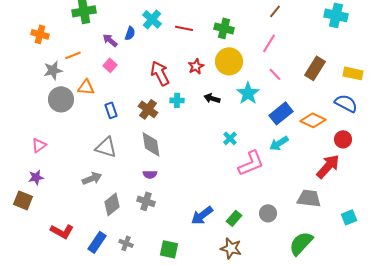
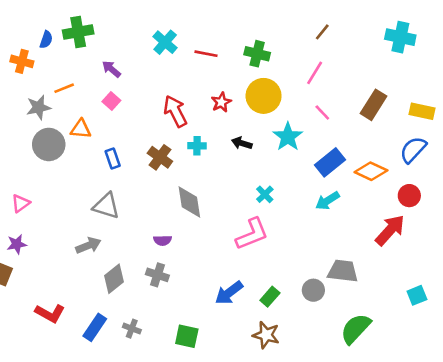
blue semicircle: (130, 33) -> (46, 40), moved
blue semicircle: (346, 103) -> (413, 150), turned -75
gray diamond: (151, 144) -> (189, 202), moved
pink L-shape: (251, 163) -> (252, 234), moved
gray trapezoid: (309, 198) -> (343, 271), moved

